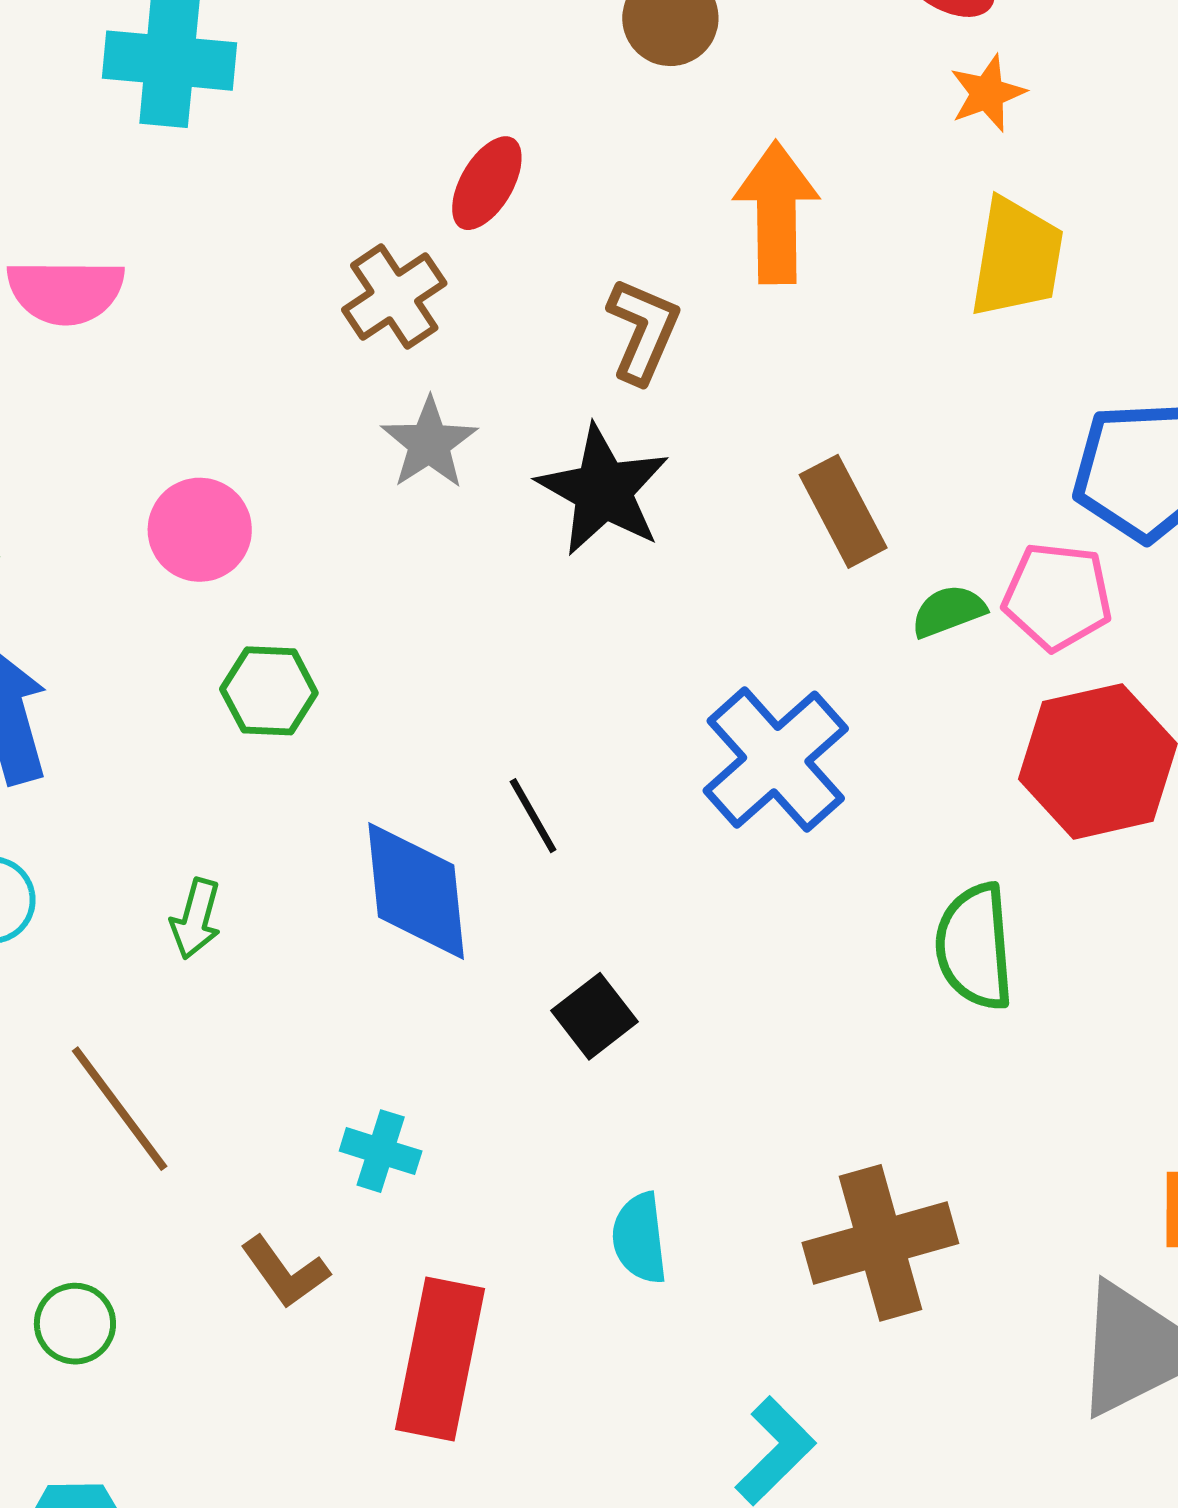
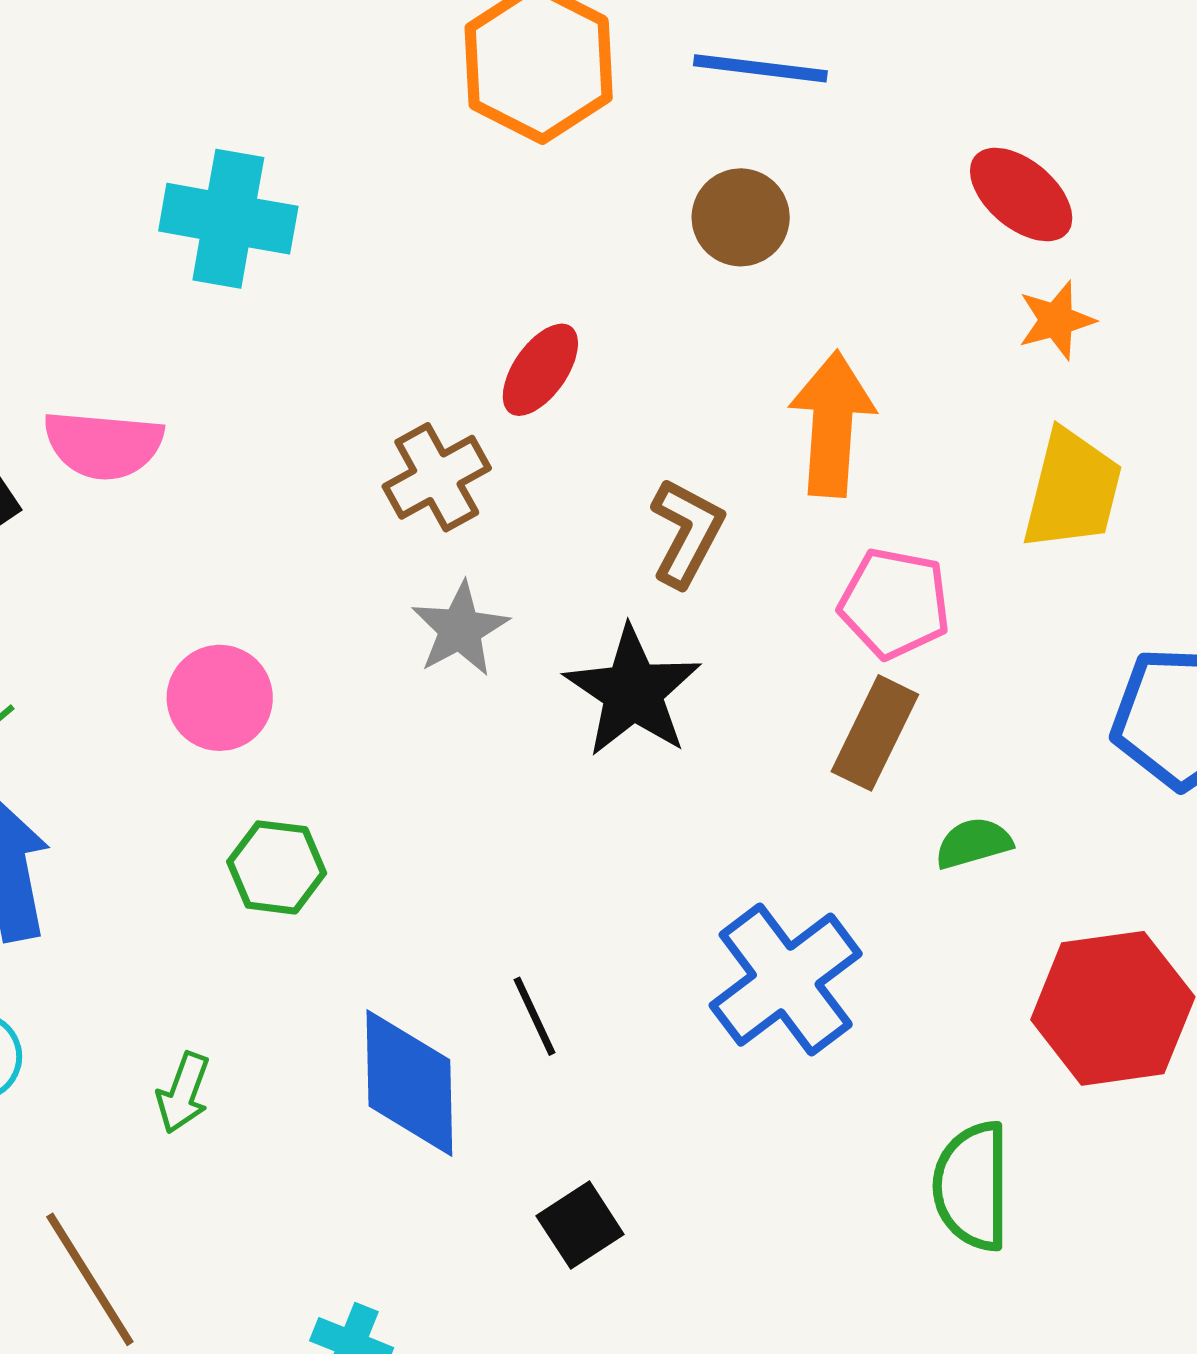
brown rectangle: (843, 511) -> (875, 733), turned 49
pink pentagon: (1057, 596) -> (895, 603), moved

